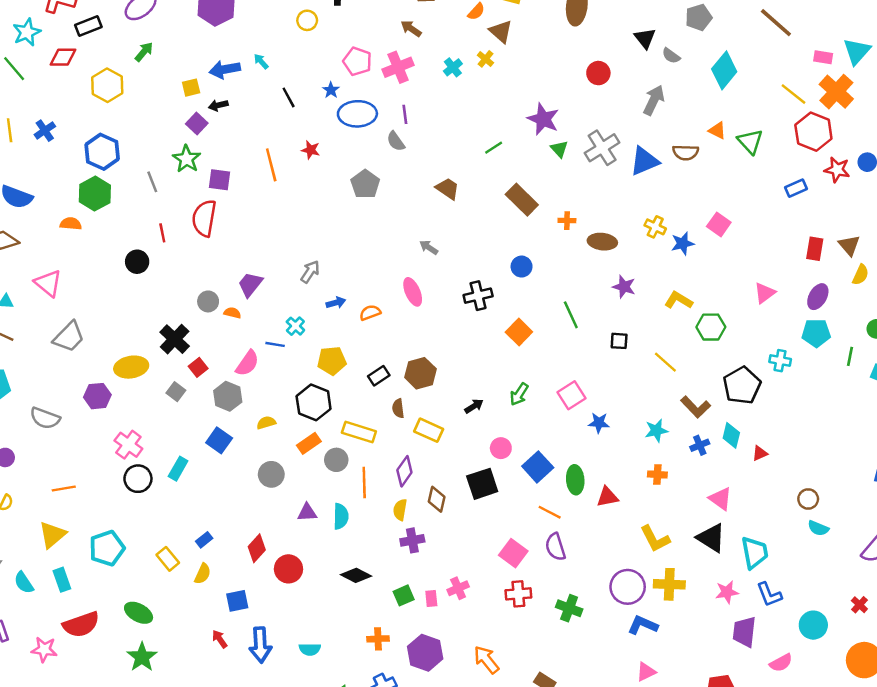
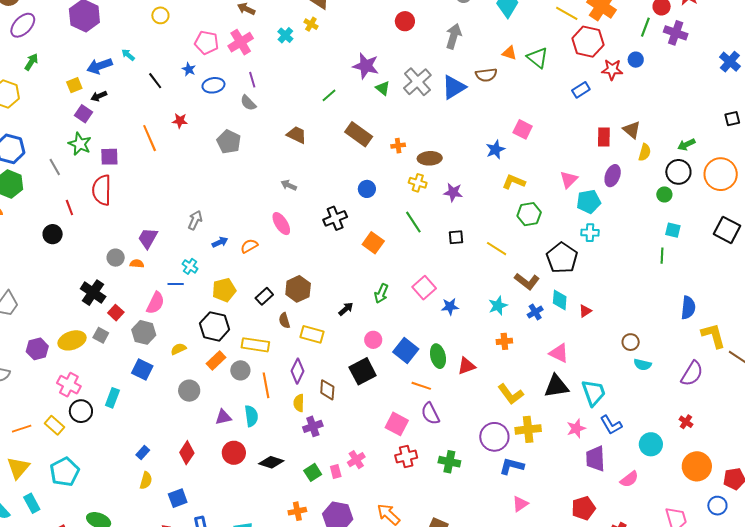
blue ellipse: (357, 114) -> (213, 85), size x0.7
yellow cross: (655, 227) -> (418, 183), moved
yellow L-shape: (679, 300) -> (514, 182), moved
cyan pentagon: (816, 333) -> (589, 202), moved
green line: (850, 356) -> (662, 256), moved
yellow ellipse: (131, 367) -> (72, 340), moved
black triangle: (711, 538) -> (556, 386), turned -32
yellow rectangle: (168, 559) -> (55, 425), moved
red circle: (288, 569) -> (234, 453), moved

